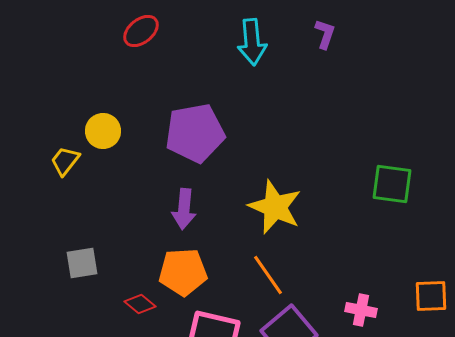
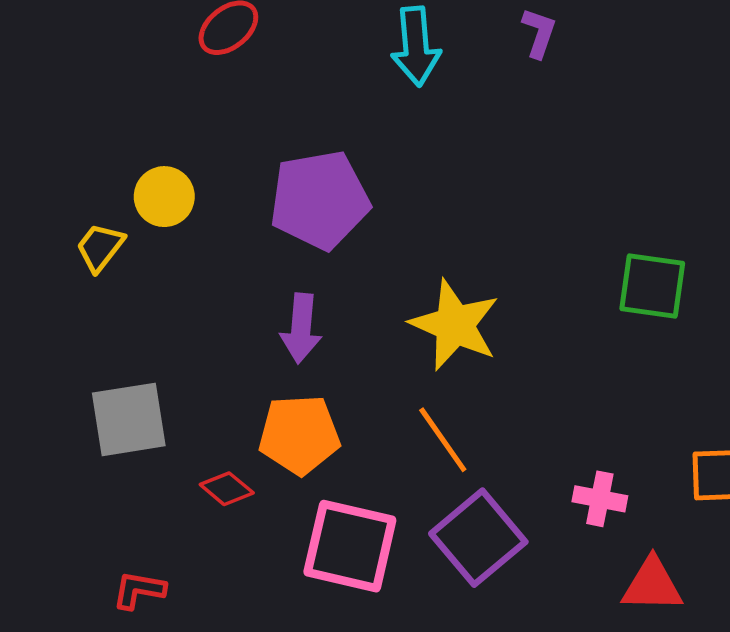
gray square: (82, 263) -> (129, 419), size x1.4

